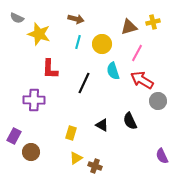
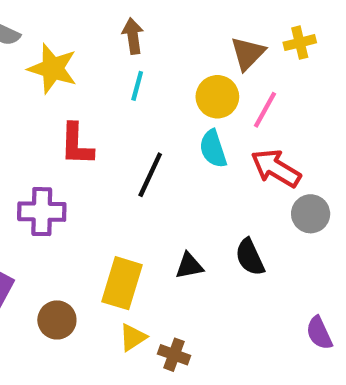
brown arrow: (76, 19) -> (133, 36), turned -112
brown triangle: (129, 27) -> (248, 53), turned -30
yellow circle: (102, 44) -> (217, 97), moved
black triangle: (102, 125) -> (189, 266), turned -40
yellow rectangle: (71, 133) -> (122, 283), size x1.6
brown circle: (31, 152) -> (57, 320), moved

